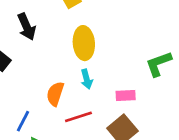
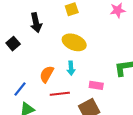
yellow ellipse: (84, 43) -> (74, 42), turned -75

